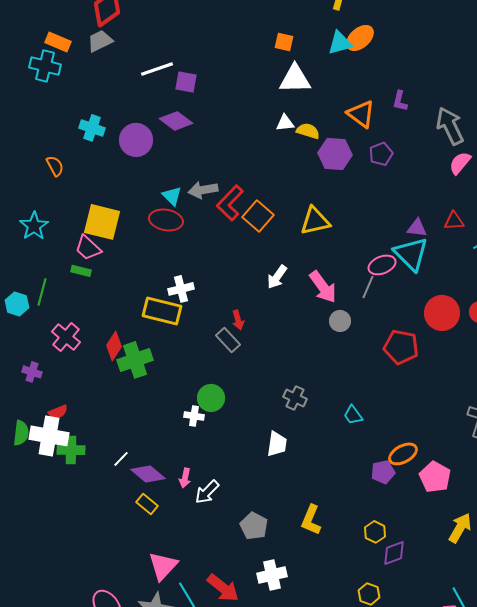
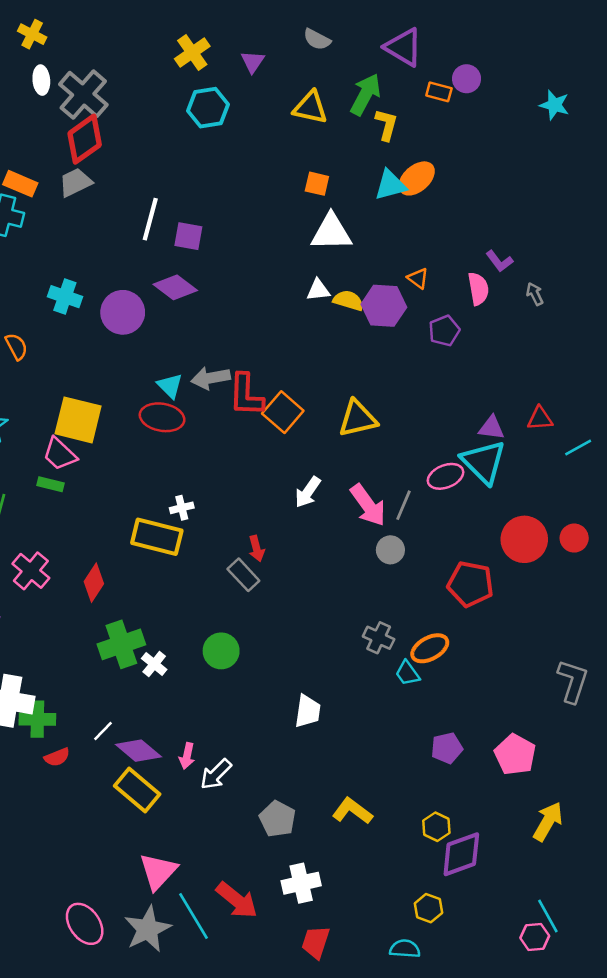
white line: (157, 69) -> (150, 219), turned -56
purple L-shape: (400, 101) -> (499, 261), moved, turned -50
orange triangle: (361, 114) -> (418, 278), size x0.6
gray arrow: (450, 126) -> (535, 294), size x0.5
purple hexagon: (335, 154) -> (384, 306), moved
pink semicircle: (460, 163) -> (478, 289), moved, turned 130
red L-shape: (230, 203) -> (246, 395), turned -42
gray line: (368, 287) -> (404, 505), moved
white cross: (181, 289) -> (182, 508), size x0.7
green cross: (135, 360) -> (121, 644), moved
gray cross: (295, 398) -> (379, 638), moved
red semicircle: (58, 412) -> (57, 757), moved
white cross: (194, 416) -> (154, 664), moved, turned 30
orange ellipse: (403, 454) -> (430, 648), moved
yellow rectangle: (147, 504) -> (137, 790), size x1.6
yellow L-shape: (311, 520) -> (352, 811), turned 104
purple diamond: (394, 553) -> (461, 854), size x1.4

